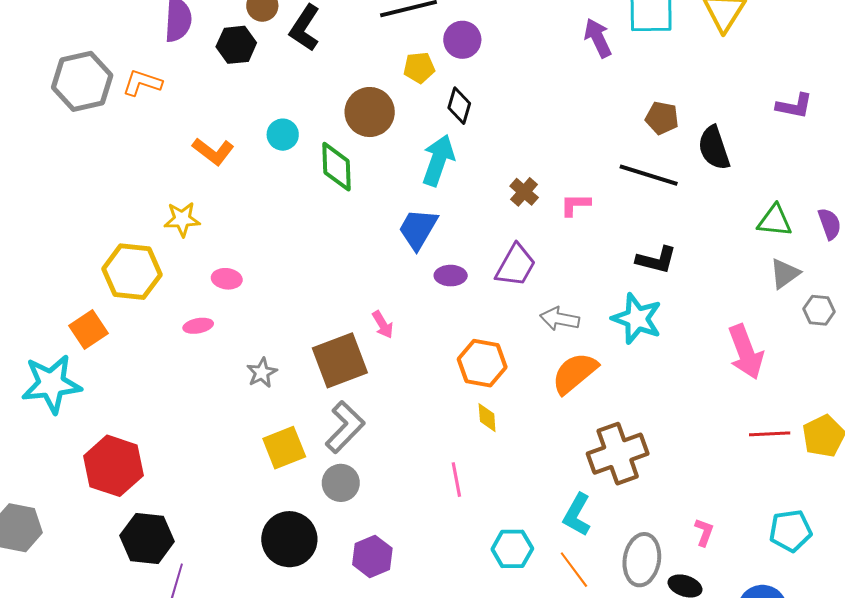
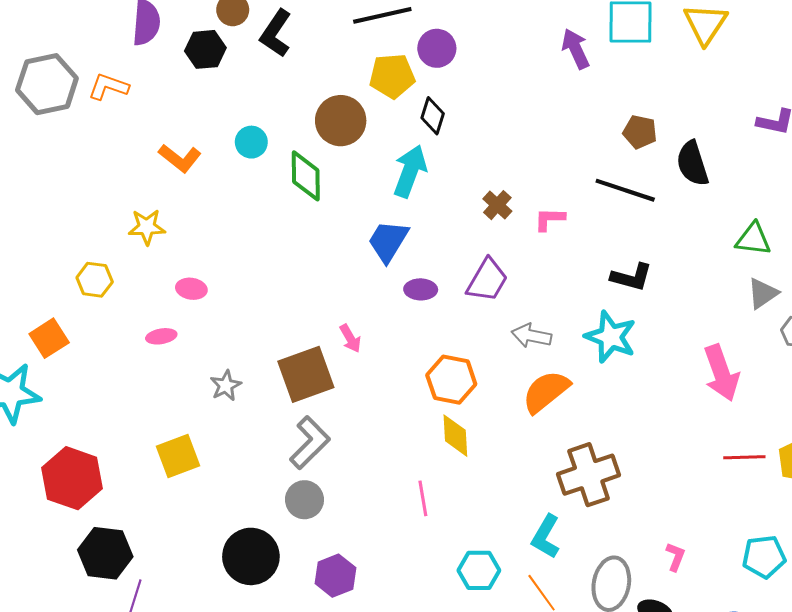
yellow pentagon: (419, 68) -> (392, 76), size x1.4
yellow hexagon: (132, 272) -> (95, 280), size x0.6
yellow diamond: (487, 418) -> (455, 436), size x1.4
yellow square: (284, 448) -> (178, 456), moved

